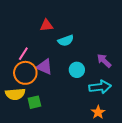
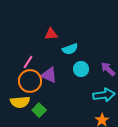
cyan circle: (77, 70) -> (81, 69), moved
green square: (34, 102) -> (39, 110), turned -32

